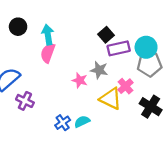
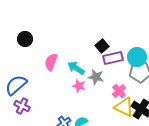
cyan arrow: (48, 35) -> (76, 68), moved, turned -48
yellow triangle: (111, 99) -> (124, 107), moved
purple cross: (25, 101) -> (22, 106), moved

